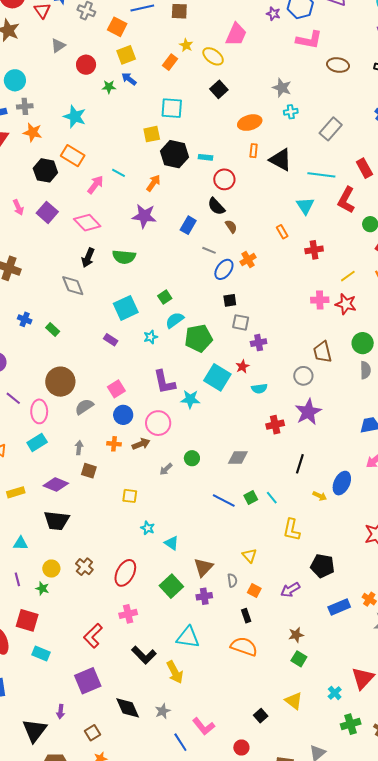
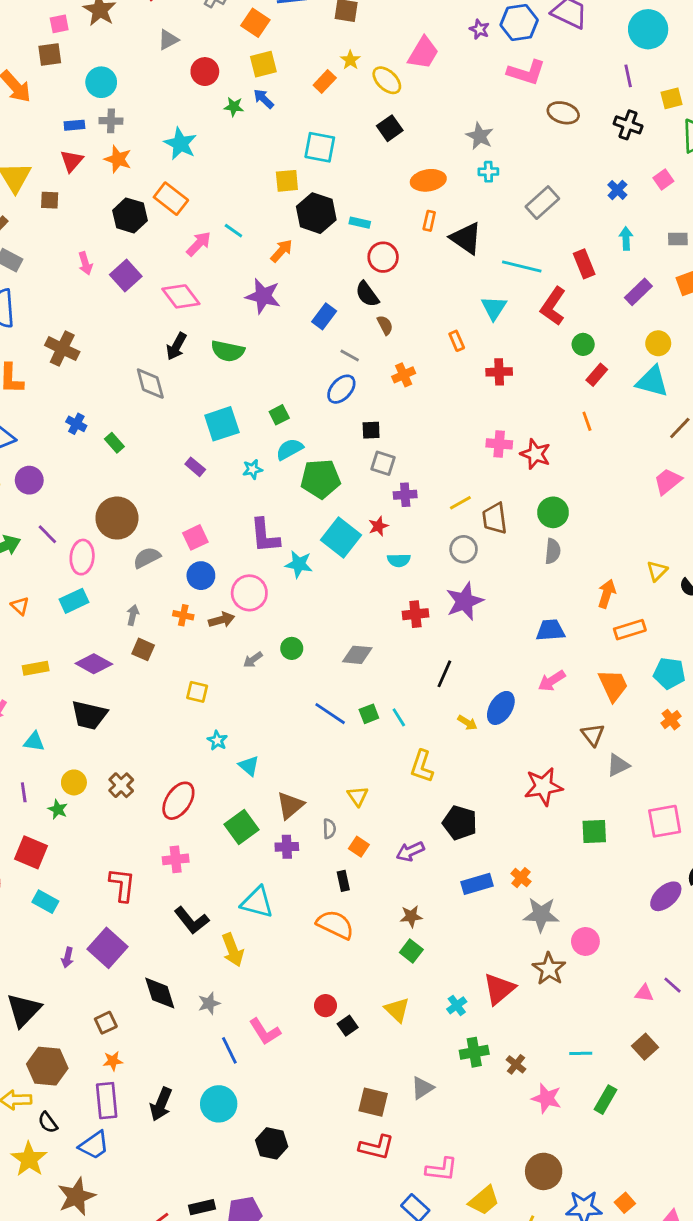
blue ellipse: (224, 269) -> (341, 389), moved
yellow line: (348, 276) -> (460, 503), moved
red L-shape: (93, 636) -> (122, 885), turned 135
purple square: (88, 681) -> (108, 948), turned -32
purple arrow: (61, 712) -> (67, 958), moved
red circle: (241, 747) -> (326, 1006), moved

